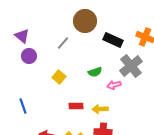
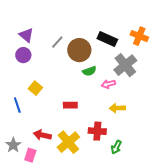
brown circle: (85, 21) -> (79, 50), moved
purple triangle: (22, 36) -> (26, 35), moved
yellow square: (59, 77) -> (35, 88), moved
yellow arrow: (100, 109) -> (117, 108), moved

